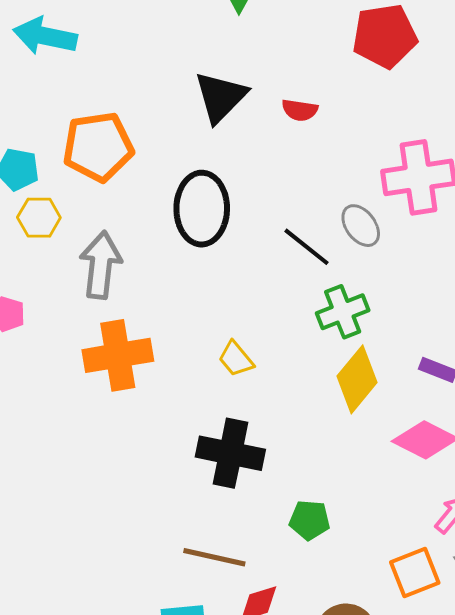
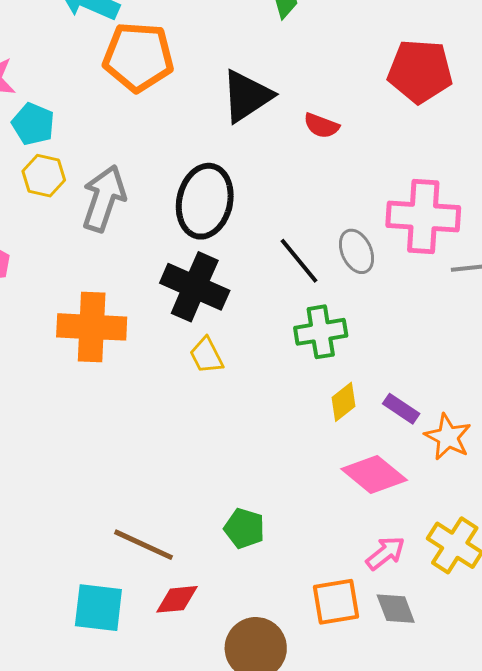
orange pentagon: (98, 147) -> (138, 57), moved
gray arrow: (101, 265) -> (104, 198), moved
yellow diamond: (357, 379) -> (343, 402), moved, size x0.6
black cross: (230, 453) -> (195, 287), moved

